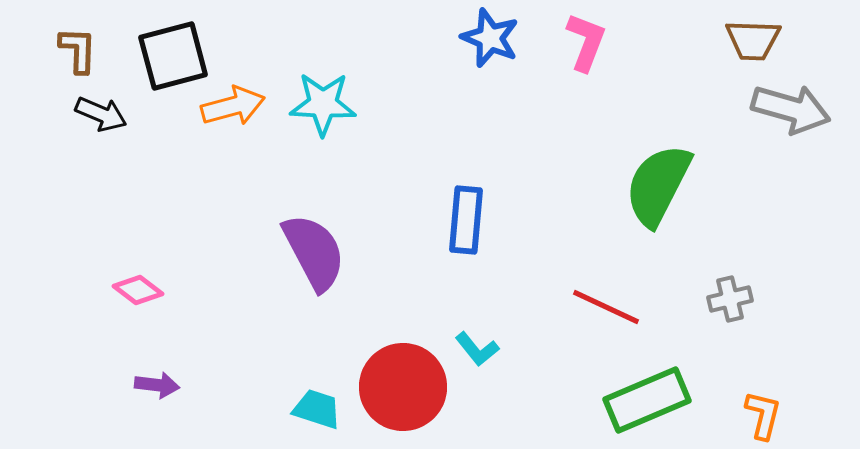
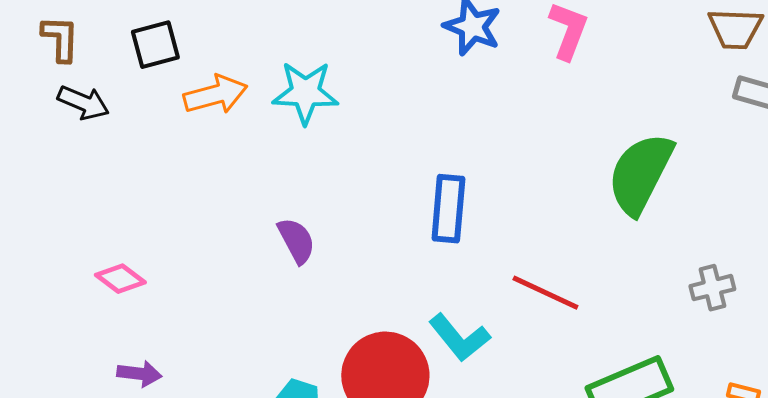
black square: (173, 56) -> (155, 45), size x0.7
purple semicircle: (314, 252) -> (296, 241), size x0.6
red line: (606, 307) -> (545, 293), moved
cyan L-shape: (477, 349) -> (459, 338), size x1.4

